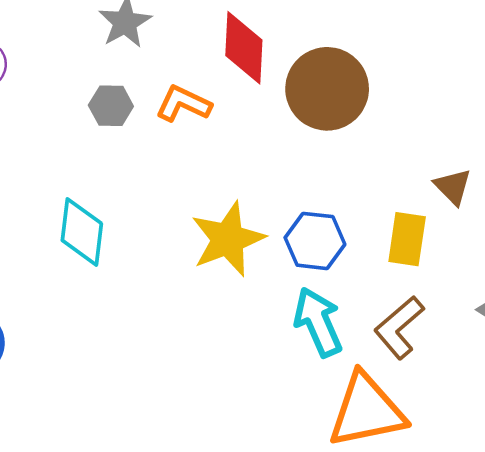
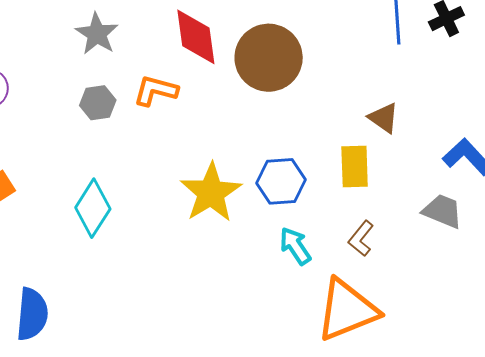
cyan diamond: (82, 232) -> (93, 208), turned 36
cyan arrow: (318, 322) -> (295, 246), size x0.7
brown L-shape: (399, 327) -> (361, 238), size x0.7

